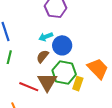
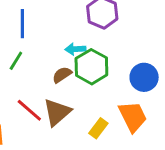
blue circle: (62, 45) -> (144, 77), moved
green hexagon: (64, 72) -> (91, 67), moved

